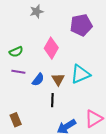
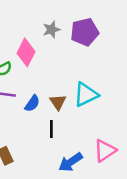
gray star: (37, 11) -> (51, 30), moved
pink diamond: (51, 48) -> (26, 52), moved

